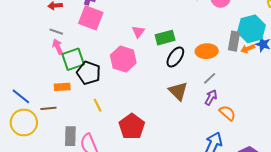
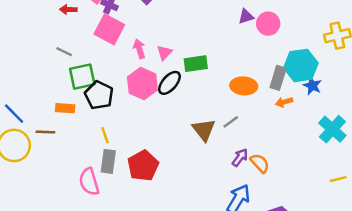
gray line: (56, 32) -> (64, 52), moved
pink arrow: (58, 47) -> (139, 49), moved
orange arrow: (248, 49) -> (284, 102), moved
black ellipse: (175, 57) -> (169, 83), moved
gray line: (210, 78) -> (231, 122), moved
purple arrow: (211, 97) -> (240, 158), moved
gray rectangle: (70, 136) -> (108, 161), moved

